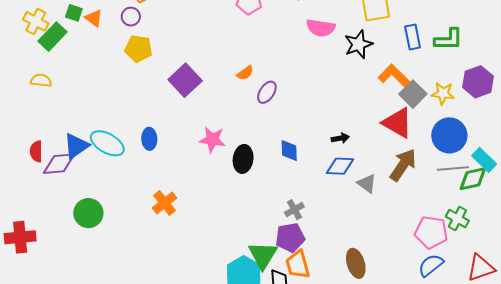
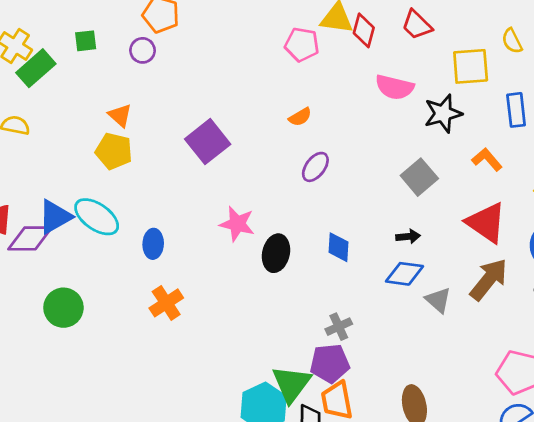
green square: (74, 13) -> (86, 41), moved, turned -30
orange triangle: (94, 18) -> (120, 115), moved
yellow pentagon: (138, 49) -> (114, 151), moved
orange semicircle: (245, 73) -> (300, 117), moved
orange L-shape: (394, 76) -> (487, 160), size x0.7
gray square: (413, 94) -> (419, 177), moved
blue ellipse: (149, 139) -> (153, 244), moved

